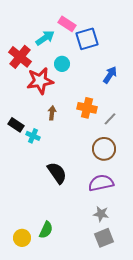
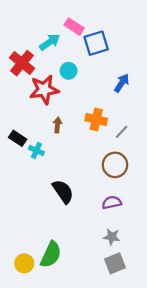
purple semicircle: (101, 183) -> (112, 203), size x0.7
green semicircle: (46, 230) -> (51, 255), size x1.4

